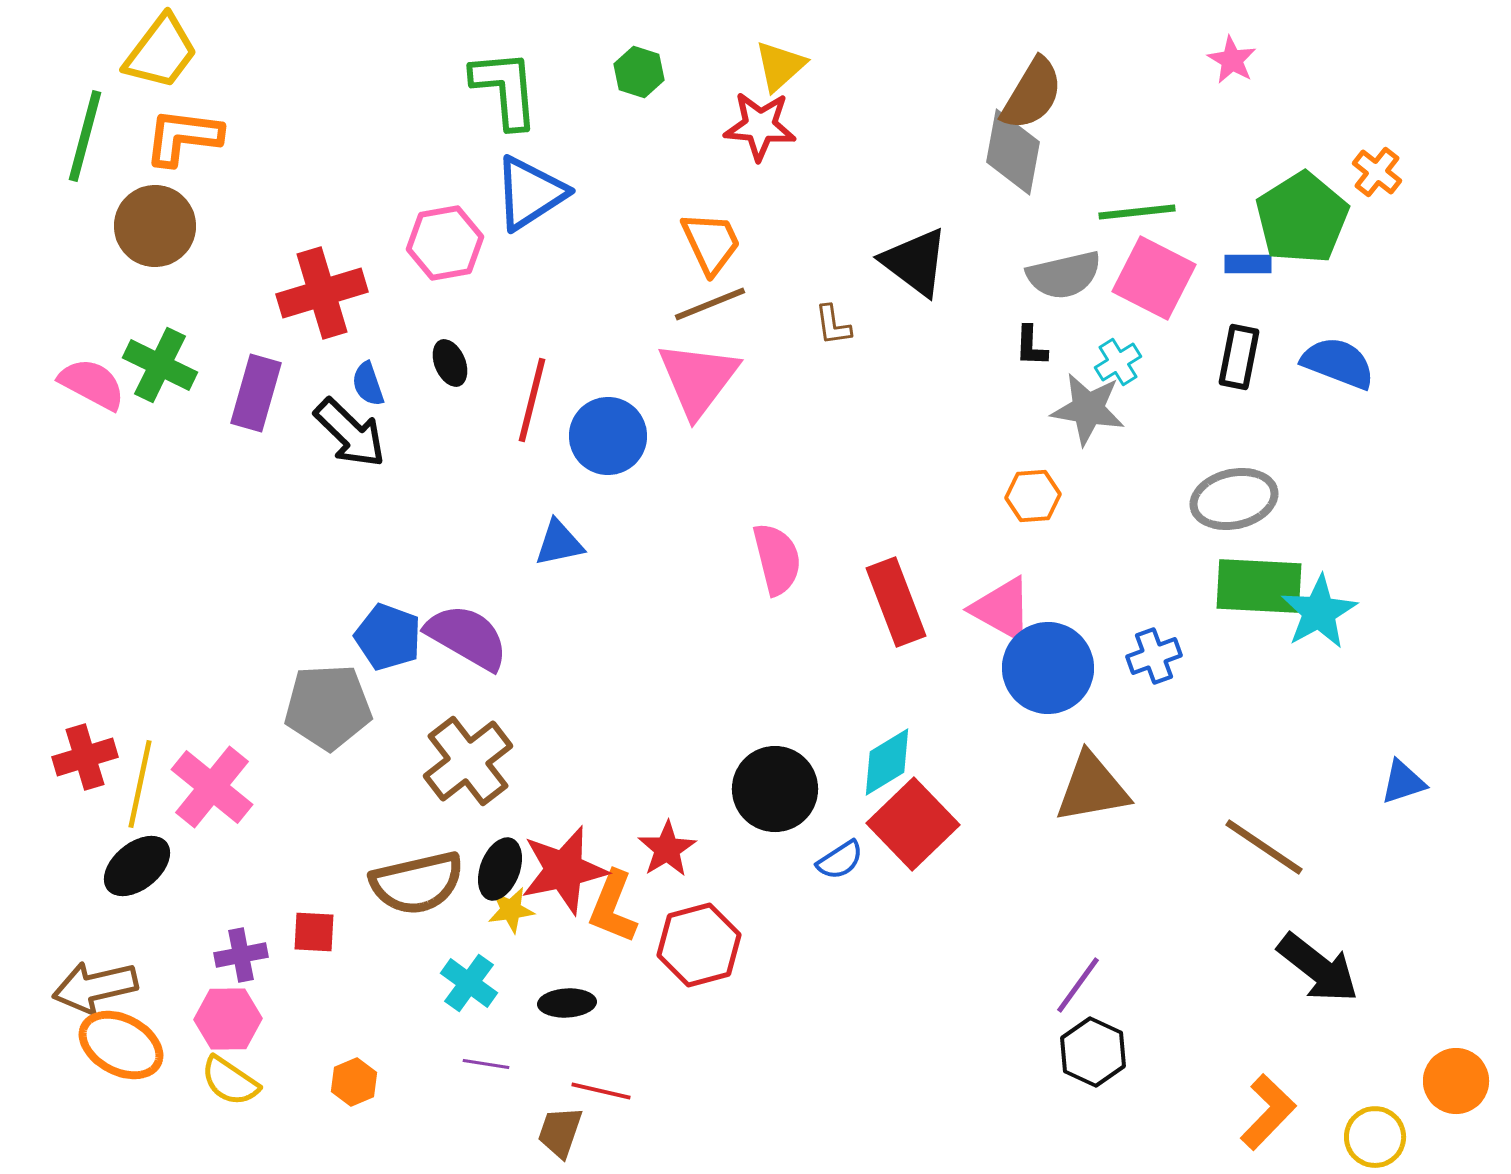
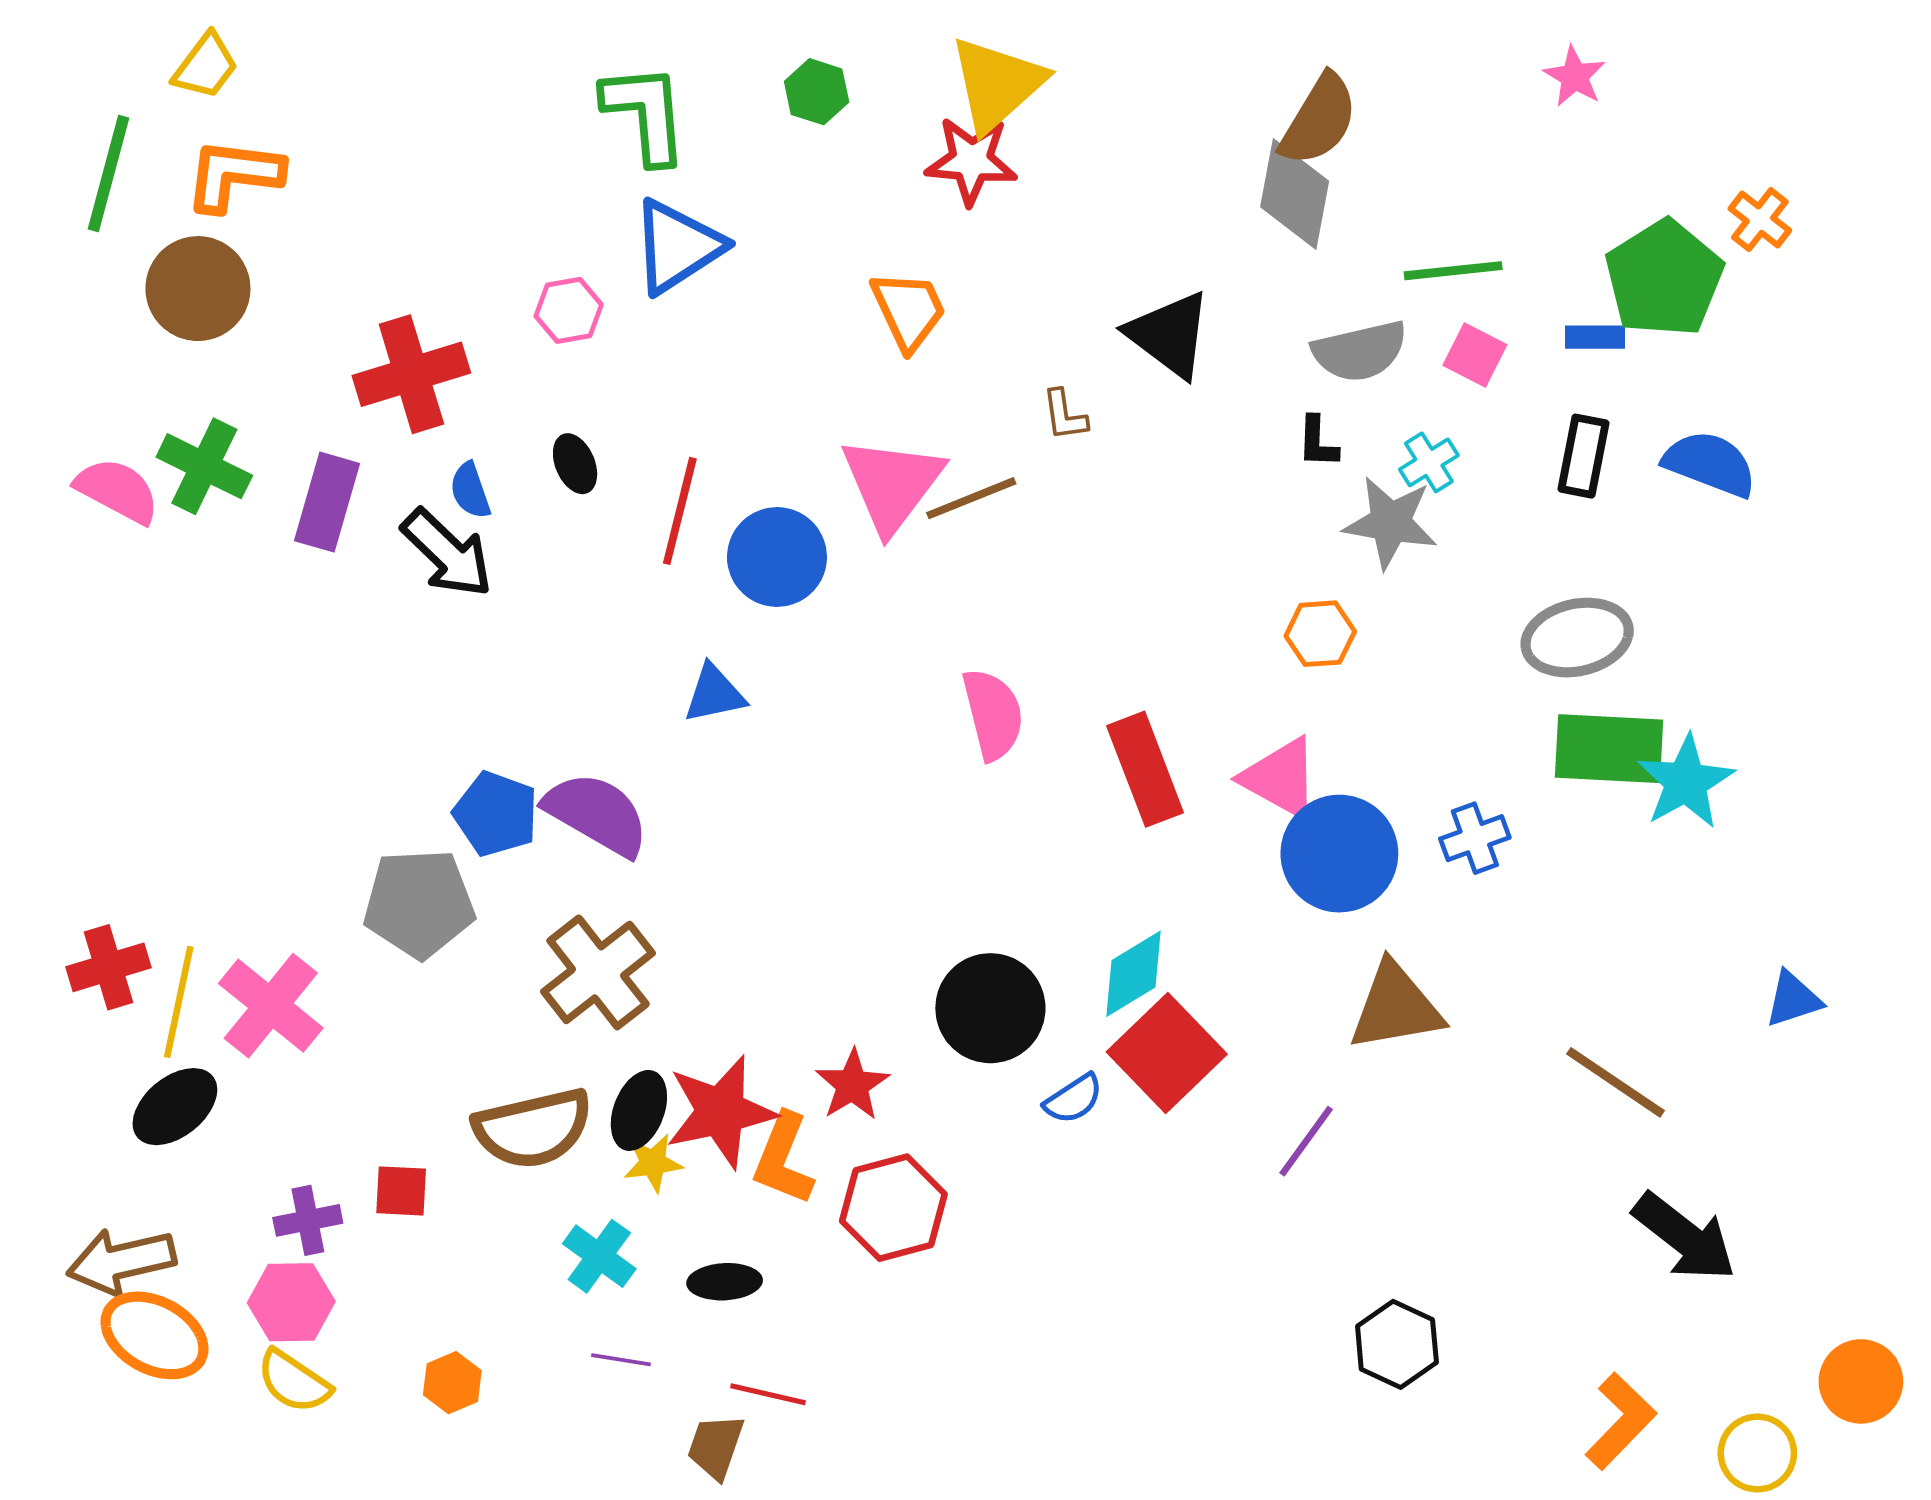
yellow trapezoid: (161, 52) -> (206, 66), size x0.7
yellow triangle: (780, 66) -> (997, 84), size x1.5
pink hexagon: (445, 243) -> (569, 310), size x0.7
pink square: (1154, 278) -> (1475, 355), size x0.6
brown line: (710, 304) -> (971, 498), moved
purple line: (1078, 985) -> (1306, 1141), moved

